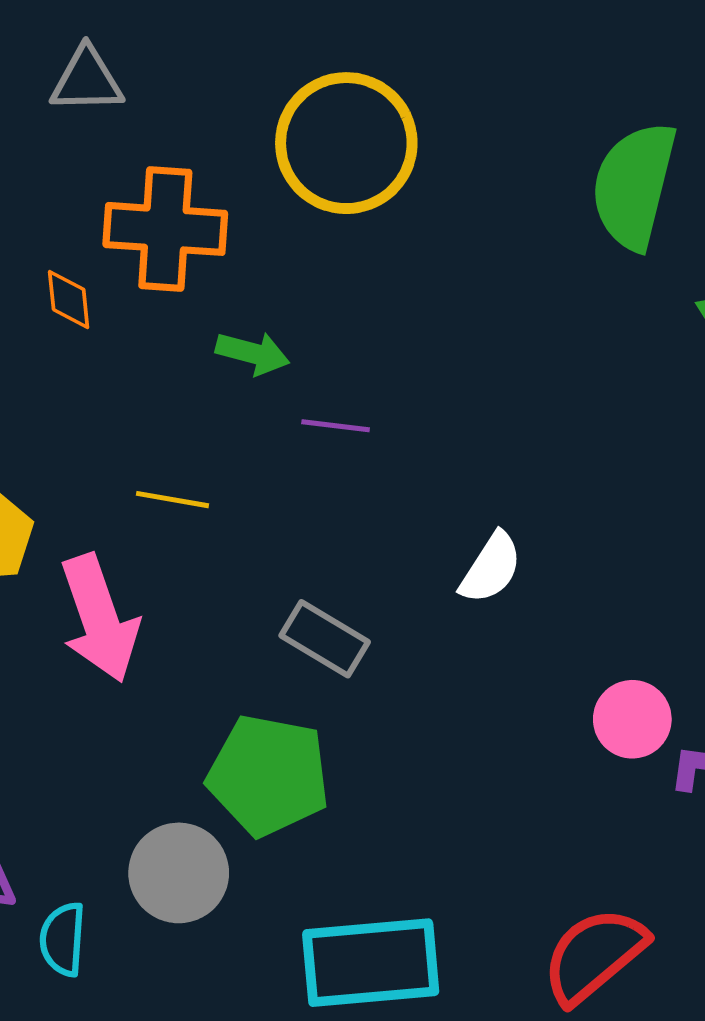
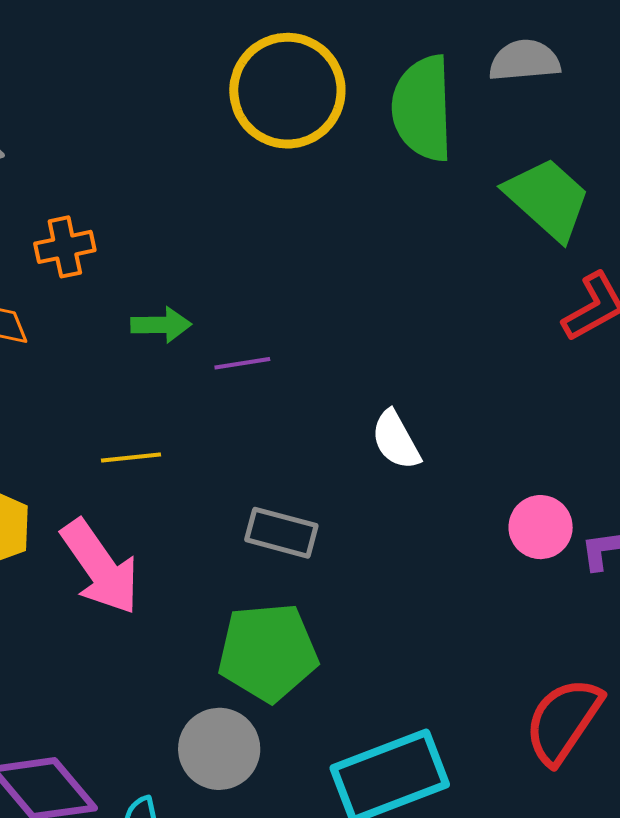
yellow circle: (346, 143) -> (287, 91), moved
orange cross: (165, 229) -> (65, 247), size x0.6
white semicircle: (491, 568) -> (396, 440), turned 134

